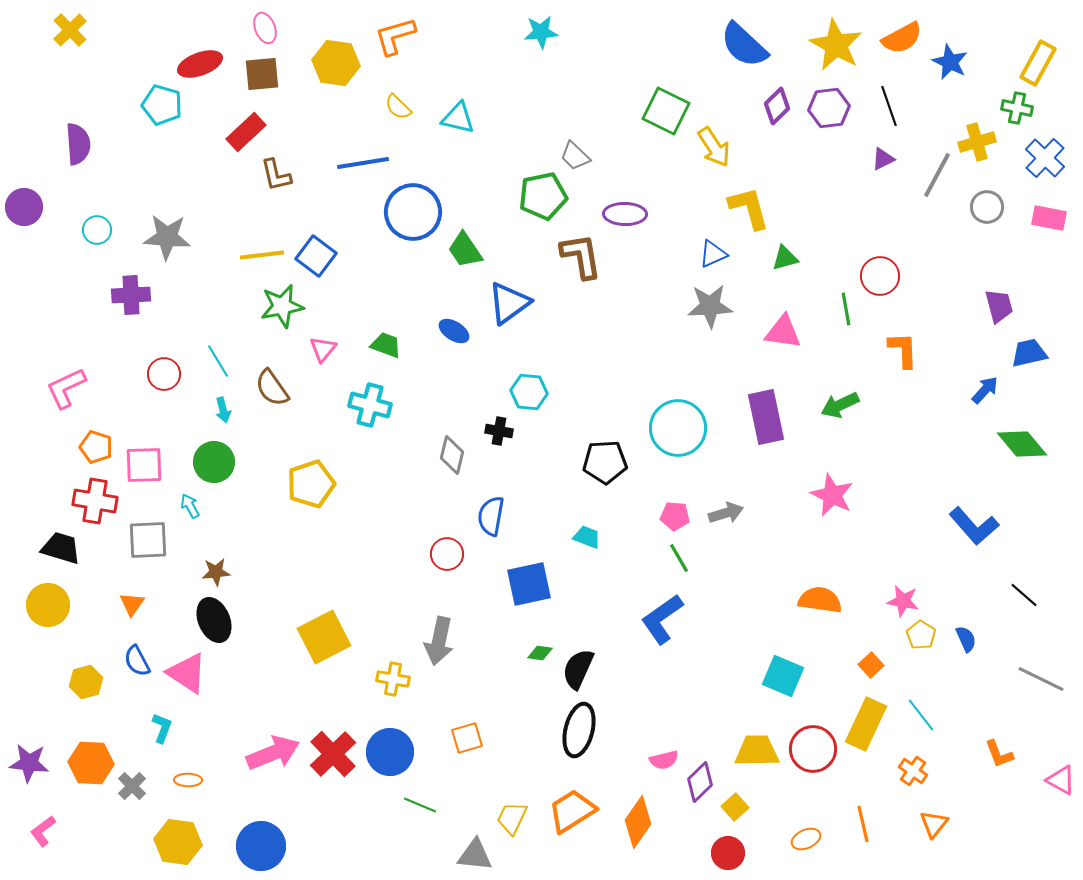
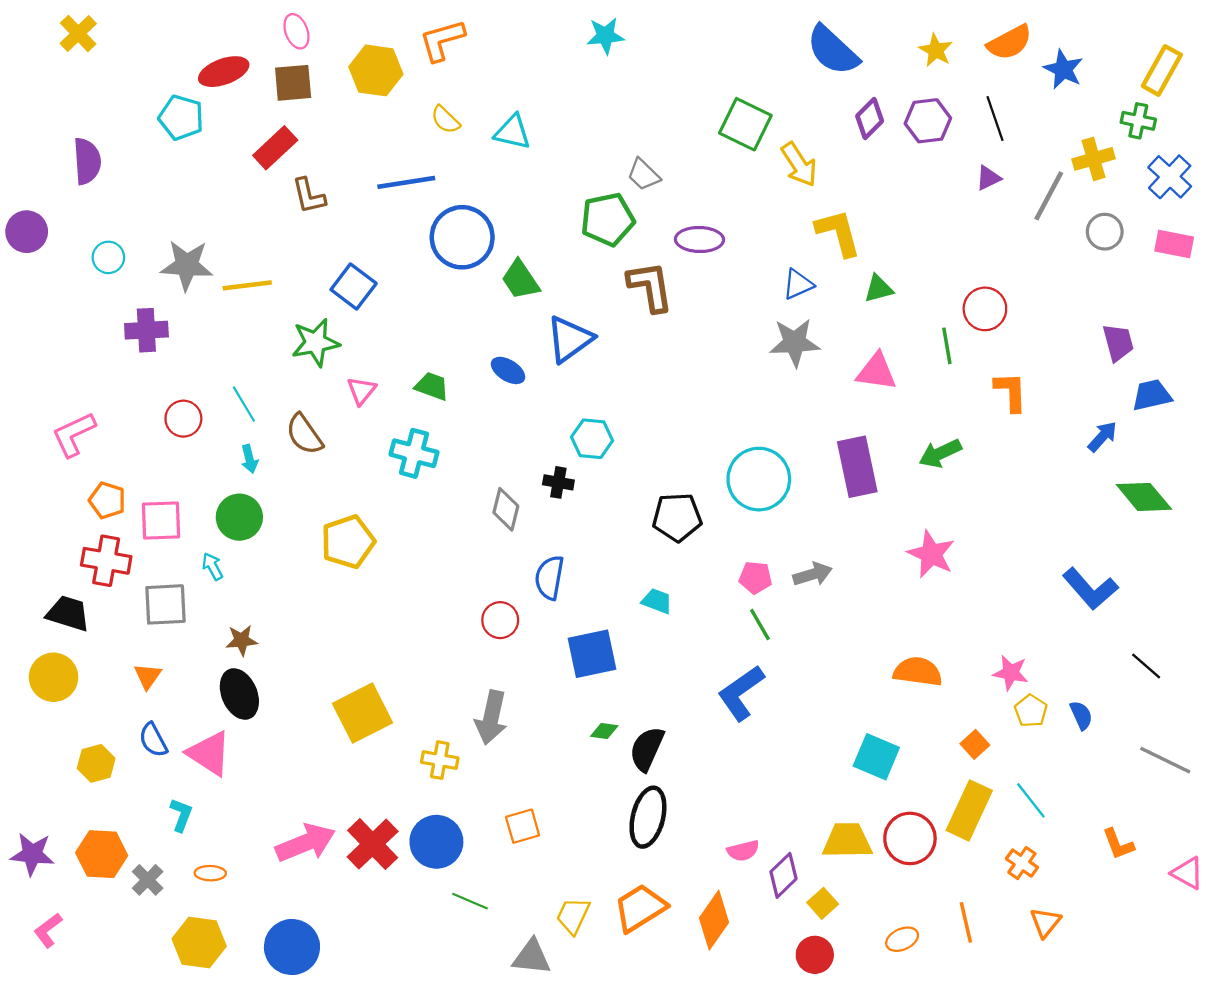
yellow star: (836, 45) -> (936, 50), size x0.6
yellow line: (262, 255) -> (247, 285), moved

